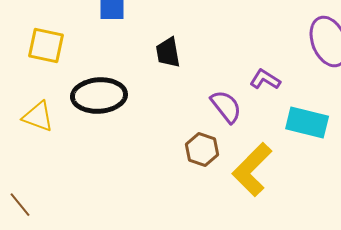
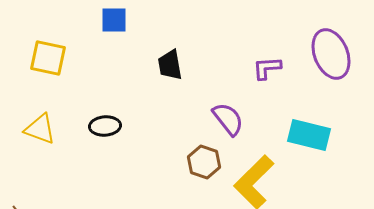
purple L-shape: (265, 80) -> (267, 68), moved, turned -36
black ellipse: (99, 96) -> (105, 126), moved, size x0.6

